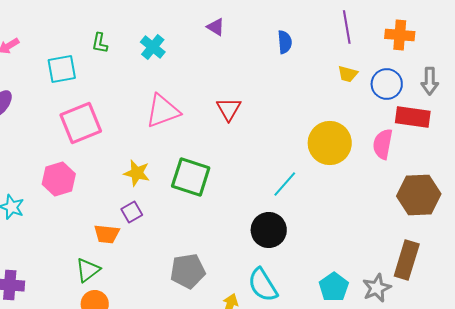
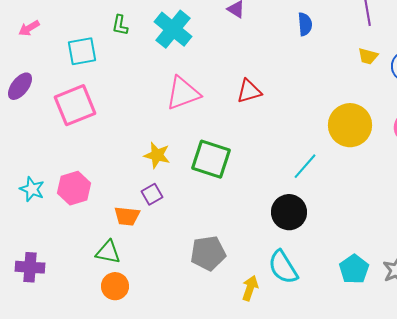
cyan cross: (153, 47) -> (173, 29), size x1.5
red triangle: (229, 109) -> (249, 91), turned 44
pink square: (81, 123) -> (75, 105), moved
pink hexagon: (59, 179) -> (74, 188), moved
green triangle: (88, 270) -> (108, 252), turned 48

